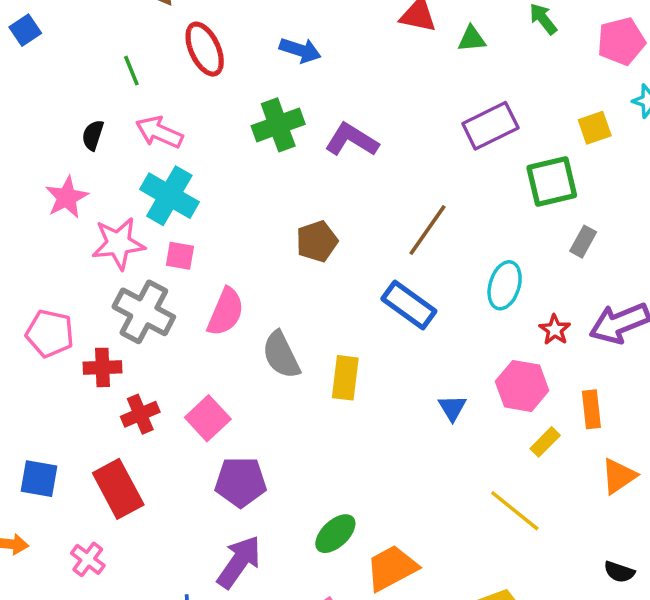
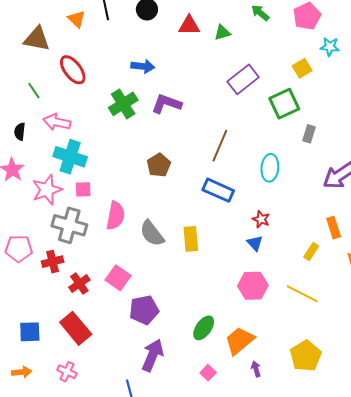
blue arrow: (300, 50) -> (143, 66), moved
red star: (555, 330) -> (261, 219), moved
pink hexagon: (522, 386) -> (253, 286), moved

